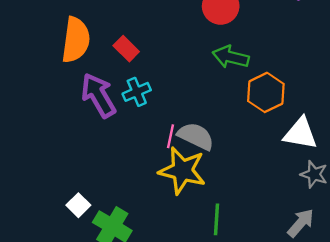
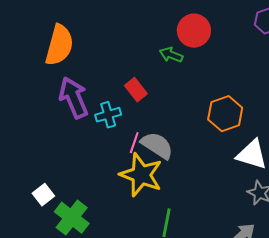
red rectangle: (126, 49) -> (136, 90), moved
green arrow: (231, 57) -> (171, 55), moved, size x0.7
cyan cross: (137, 92) -> (108, 115), moved

